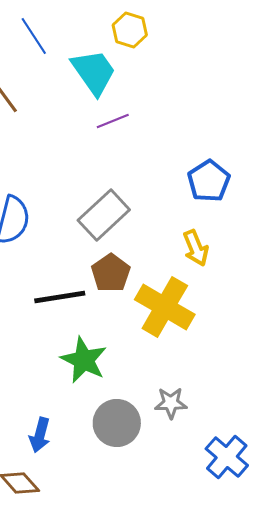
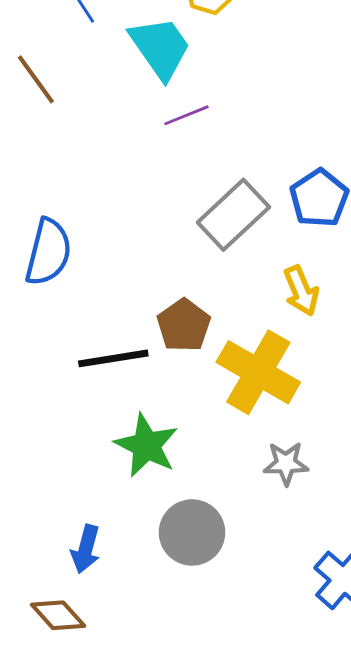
gray rectangle: (104, 215) -> (233, 215), moved
gray star: (171, 403) -> (286, 463), moved

